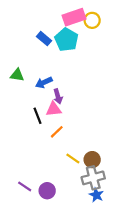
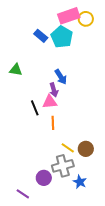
blue arrow: (44, 82) -> (61, 77), moved, turned -98
orange line: (57, 132) -> (53, 123), turned -48
gray cross: (93, 178) -> (63, 166), moved
purple line: (25, 186) -> (23, 194), moved
blue star: (96, 195) -> (80, 182), moved

